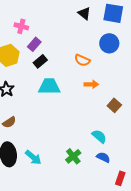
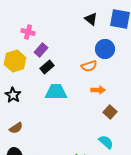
blue circle: (109, 43) -> (105, 49), moved
orange semicircle: (82, 60) -> (89, 66), turned -42
brown square: (114, 105) -> (110, 112), moved

